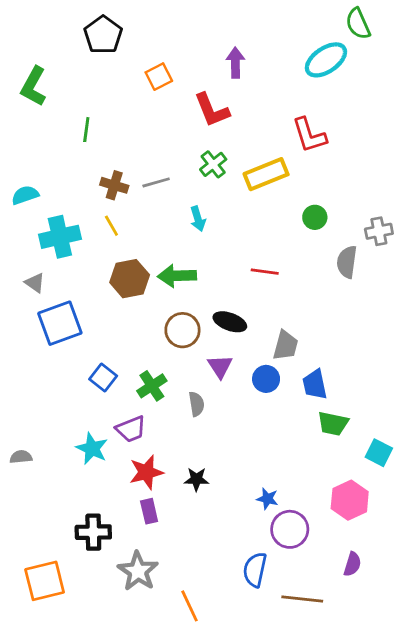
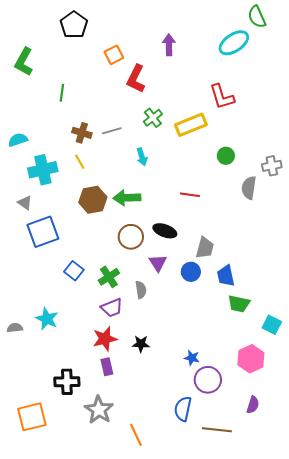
red L-shape: (212, 110) -> (136, 79), moved, turned 48
purple trapezoid: (131, 429) -> (112, 308), moved
cyan star: (92, 449) -> (47, 319), moved

